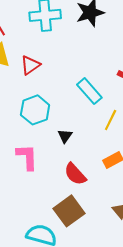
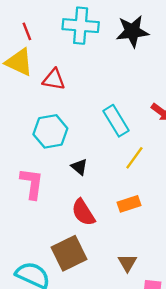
red triangle: (30, 65) -> (54, 79), turned 35
black triangle: (65, 136) -> (79, 167), turned -35

